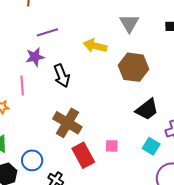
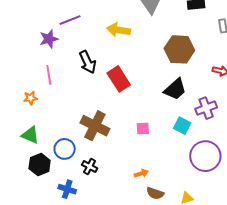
purple star: (35, 57) -> (49, 39), moved
brown hexagon: (133, 67) -> (179, 49), moved
brown cross: (67, 123) -> (95, 126), moved
red rectangle: (83, 155) -> (119, 79), moved

